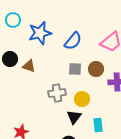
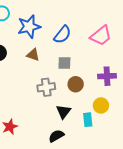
brown triangle: (29, 66) -> (33, 55), moved
brown circle: (96, 69) -> (76, 84), moved
yellow circle: (82, 99) -> (101, 105), moved

